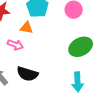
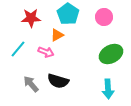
orange triangle: (26, 28) -> (57, 35), turned -40

